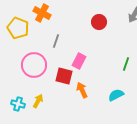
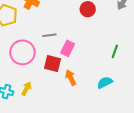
gray line: (56, 41) -> (50, 35), moved, turned 64

